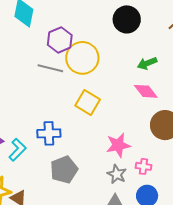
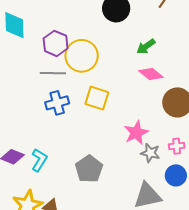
blue cross: (49, 133) -> (57, 103), moved
pink cross: (143, 166) -> (177, 146), moved
gray star: (117, 174) -> (150, 153), moved

